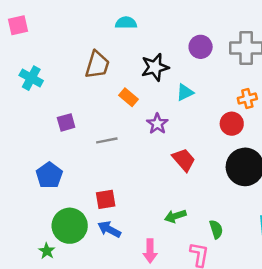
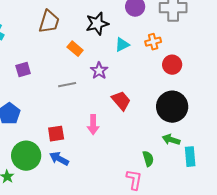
orange cross: (247, 98) -> (153, 42), moved
red circle: (232, 124) -> (172, 65), moved
gray line: (107, 140) -> (67, 85), moved
green arrow: (175, 216) -> (171, 140), moved, turned 36
pink arrow: (150, 251) -> (93, 125), moved

